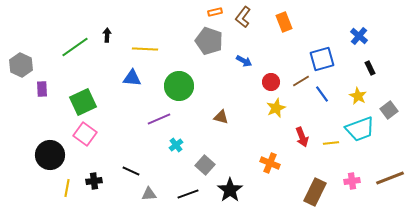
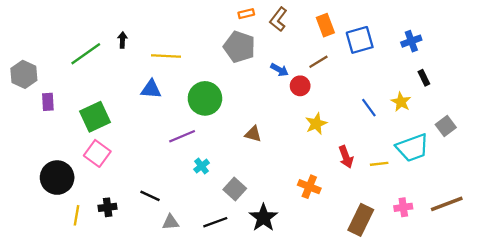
blue cross: (359, 36) -> (411, 41), turned 30
blue square: (322, 59) -> (360, 40), moved
brown line: (301, 81) -> (318, 62), moved
red circle: (271, 82) -> (300, 86), moved
yellow star: (358, 96) -> (401, 102), moved

